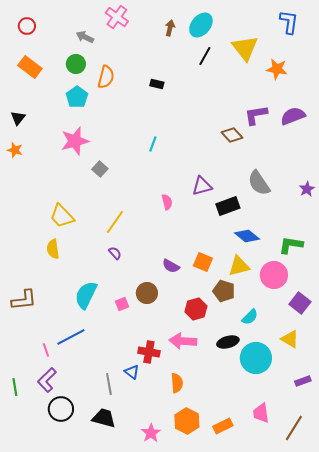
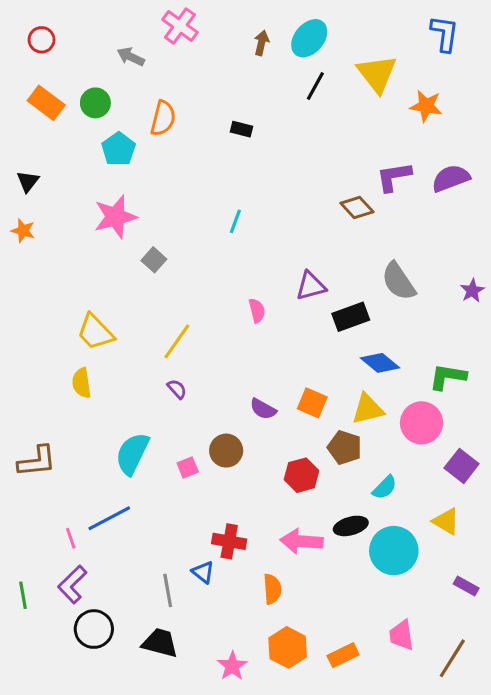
green circle: (76, 64) -> (95, 103), moved
pink arrow: (183, 341) -> (302, 541), moved
purple rectangle: (303, 381) -> (466, 586), turned 49

